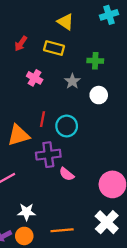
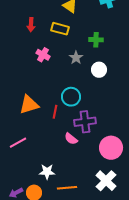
red arrow: (21, 44) -> (31, 25), turned -32
red line: (43, 119) -> (55, 112), moved
purple cross: (48, 155) -> (85, 122), moved
white star: (27, 212) -> (47, 172), moved

